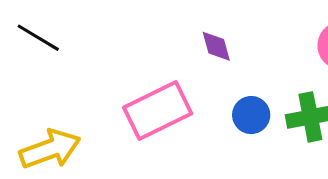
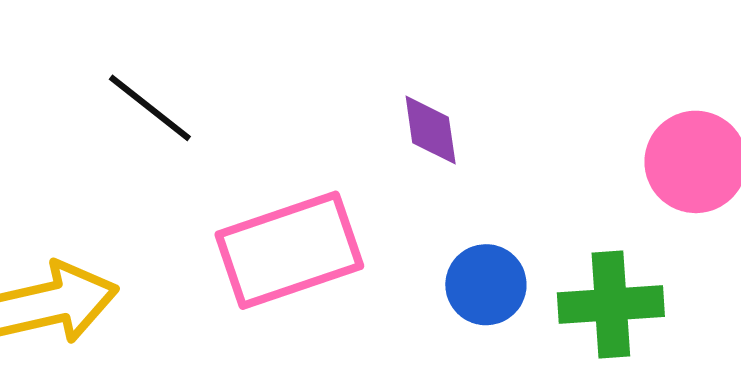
black line: (38, 38) -> (150, 108), moved

